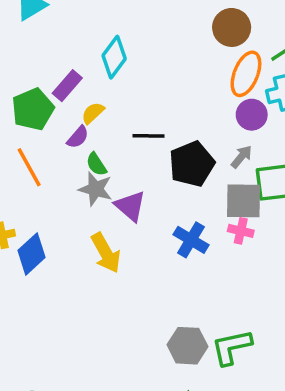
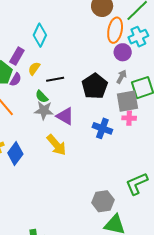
black line: (149, 136) -> (55, 79), moved
purple semicircle: (78, 137) -> (16, 80), moved
gray hexagon: (187, 346) -> (103, 201), moved

